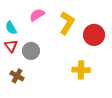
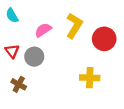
pink semicircle: (37, 15) -> (43, 30), moved
cyan semicircle: (11, 28) -> (12, 16), moved

